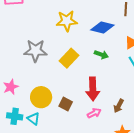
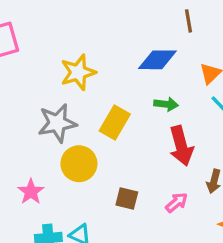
yellow star: (67, 21) -> (78, 72), moved
red arrow: (93, 89) -> (181, 146), moved
yellow circle: (41, 97) -> (79, 164), moved

